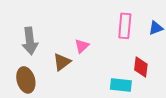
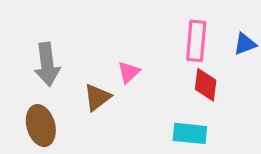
red diamond: (141, 67) -> (206, 85), moved

